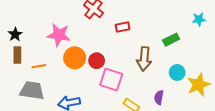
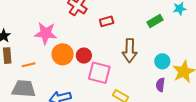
green rectangle: (171, 40) -> (155, 21), moved
purple semicircle: (159, 97) -> (160, 85), moved

